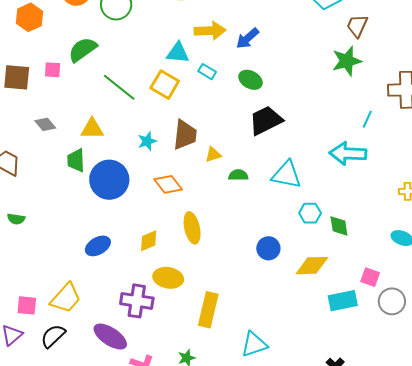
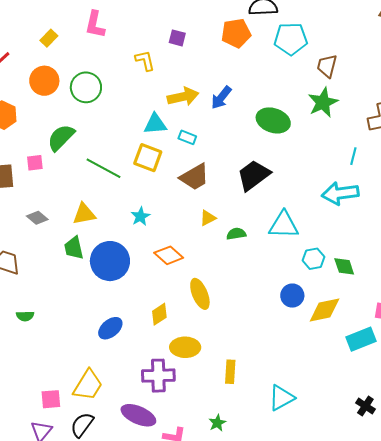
green ellipse: (251, 80) -> (273, 120), moved, size x1.4
brown trapezoid: (185, 135) -> (195, 177), moved, turned 64
blue circle: (268, 248) -> (292, 296), moved
yellow rectangle: (208, 310) -> (230, 372), size x0.7

